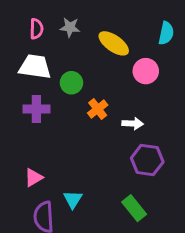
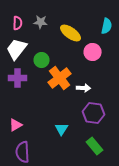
white trapezoid: (35, 67) -> (17, 49), turned -60
orange cross: (98, 109) -> (60, 78), size x1.6
cyan triangle: (73, 199) -> (62, 129), moved
green rectangle: (134, 208) -> (95, 146), moved

